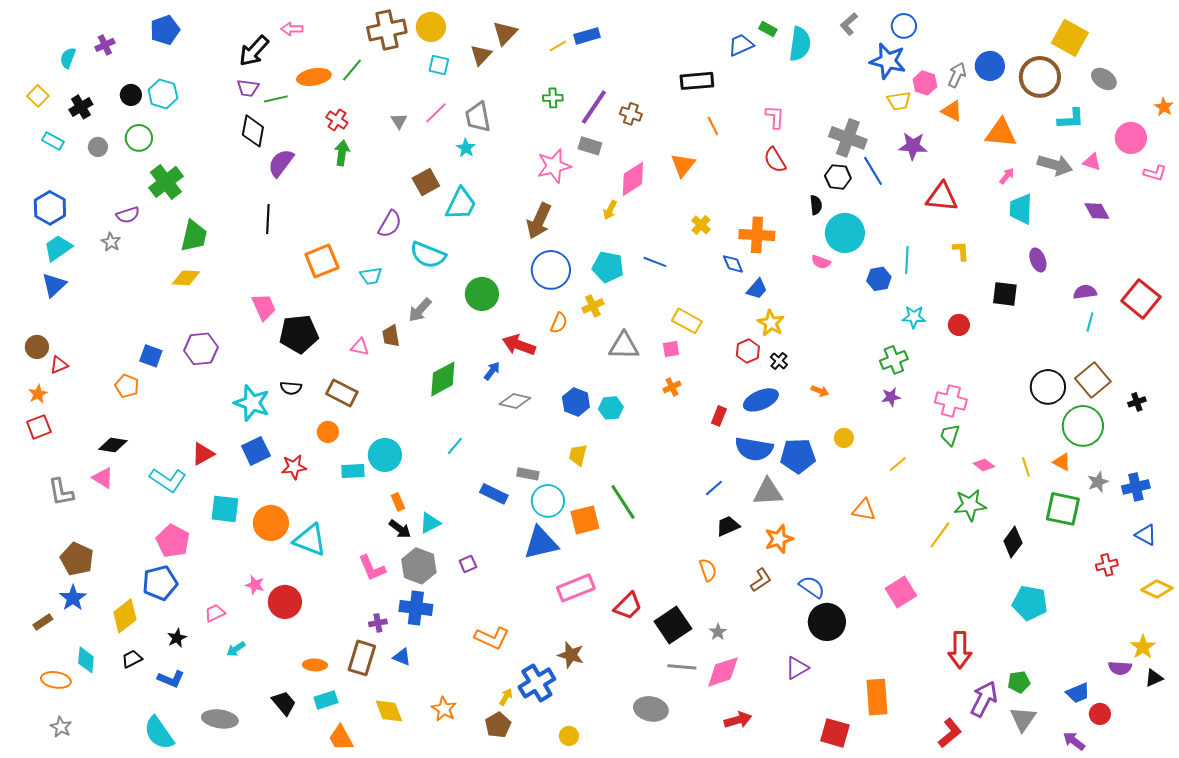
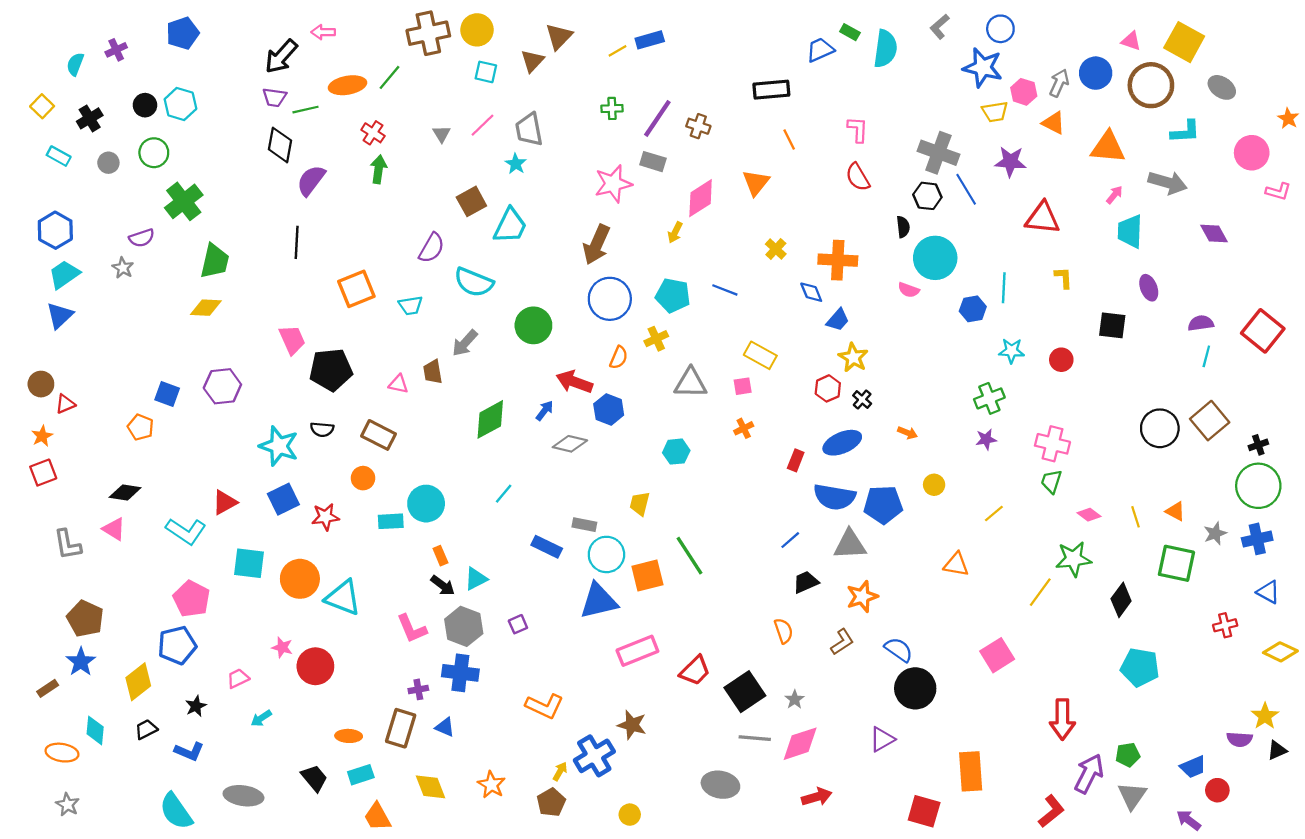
pink triangle: (1092, 162) -> (1131, 41), moved
blue hexagon: (576, 402) -> (609, 409), moved
green circle: (1083, 426) -> (1258, 486), moved

